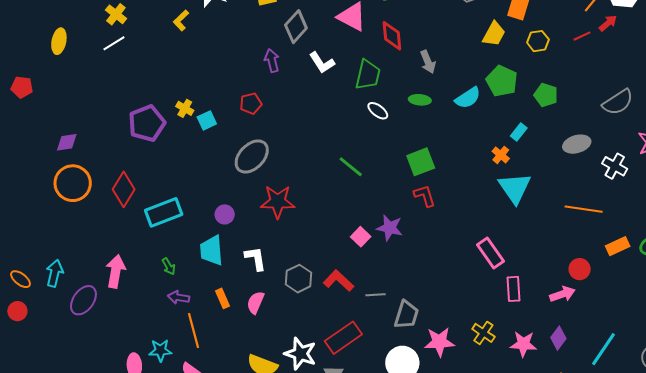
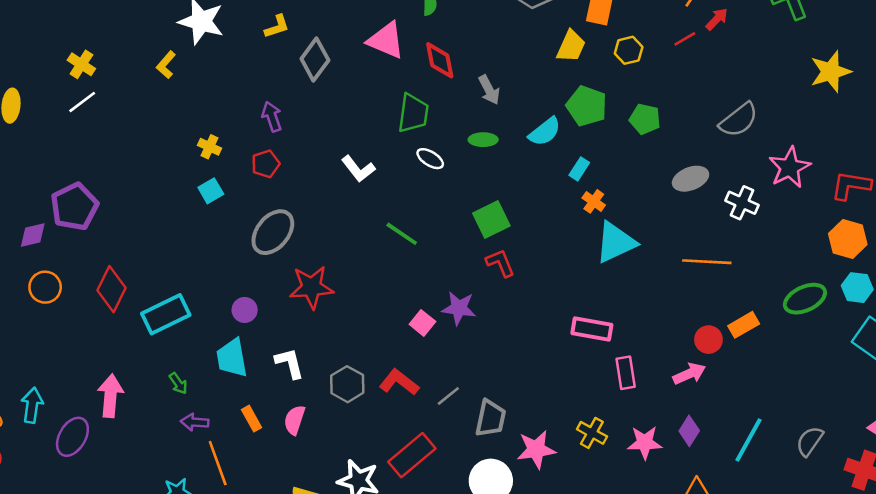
purple arrow: (272, 61) -> (272, 117), moved
white L-shape: (322, 63) -> (358, 169), moved
yellow cross: (185, 108) -> (210, 147), moved
purple pentagon: (147, 123) -> (74, 207), moved
cyan rectangle: (519, 132) -> (579, 169), moved
orange circle: (73, 183) -> (45, 287), size x0.7
cyan triangle: (515, 188) -> (616, 242), turned 45
orange rectangle: (618, 246) -> (744, 325), moved
pink rectangle: (491, 253) -> (592, 329), turned -40
gray line: (375, 295) -> (448, 396), turned -30

